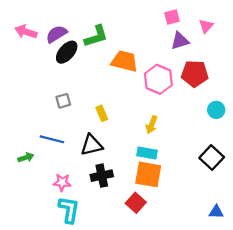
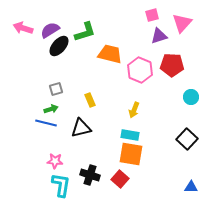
pink triangle: (206, 26) -> (182, 23), size x1.5
green arrow: (26, 157) -> (51, 109), moved
black cross: (102, 176) -> (90, 175), moved, turned 30

